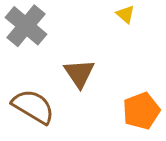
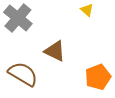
brown triangle: (79, 73) -> (55, 51), turned -30

